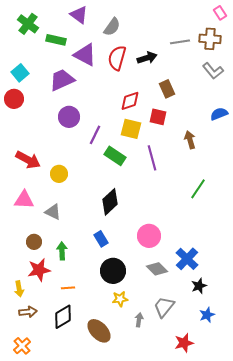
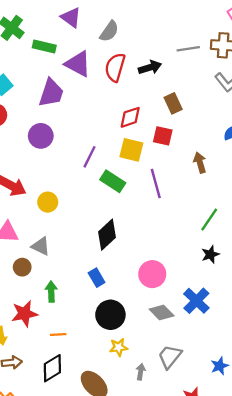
purple trapezoid: (62, 80) -> (51, 93), turned 132
purple circle: (69, 117) -> (41, 136), moved
brown circle: (34, 242) -> (22, 267), moved
black star: (199, 286) -> (210, 254), moved

